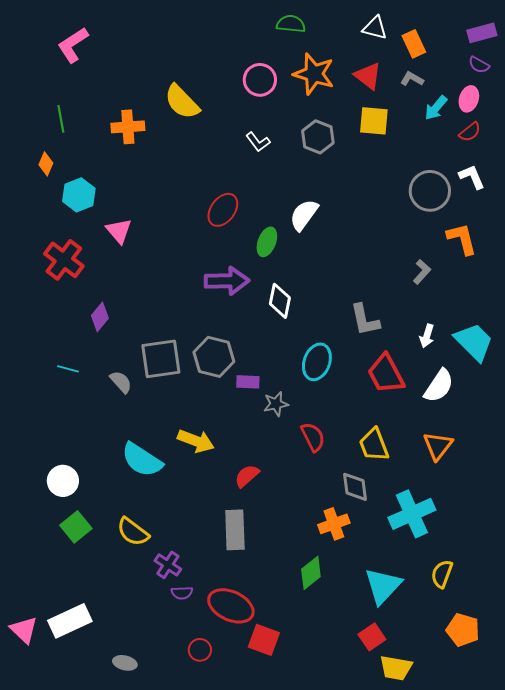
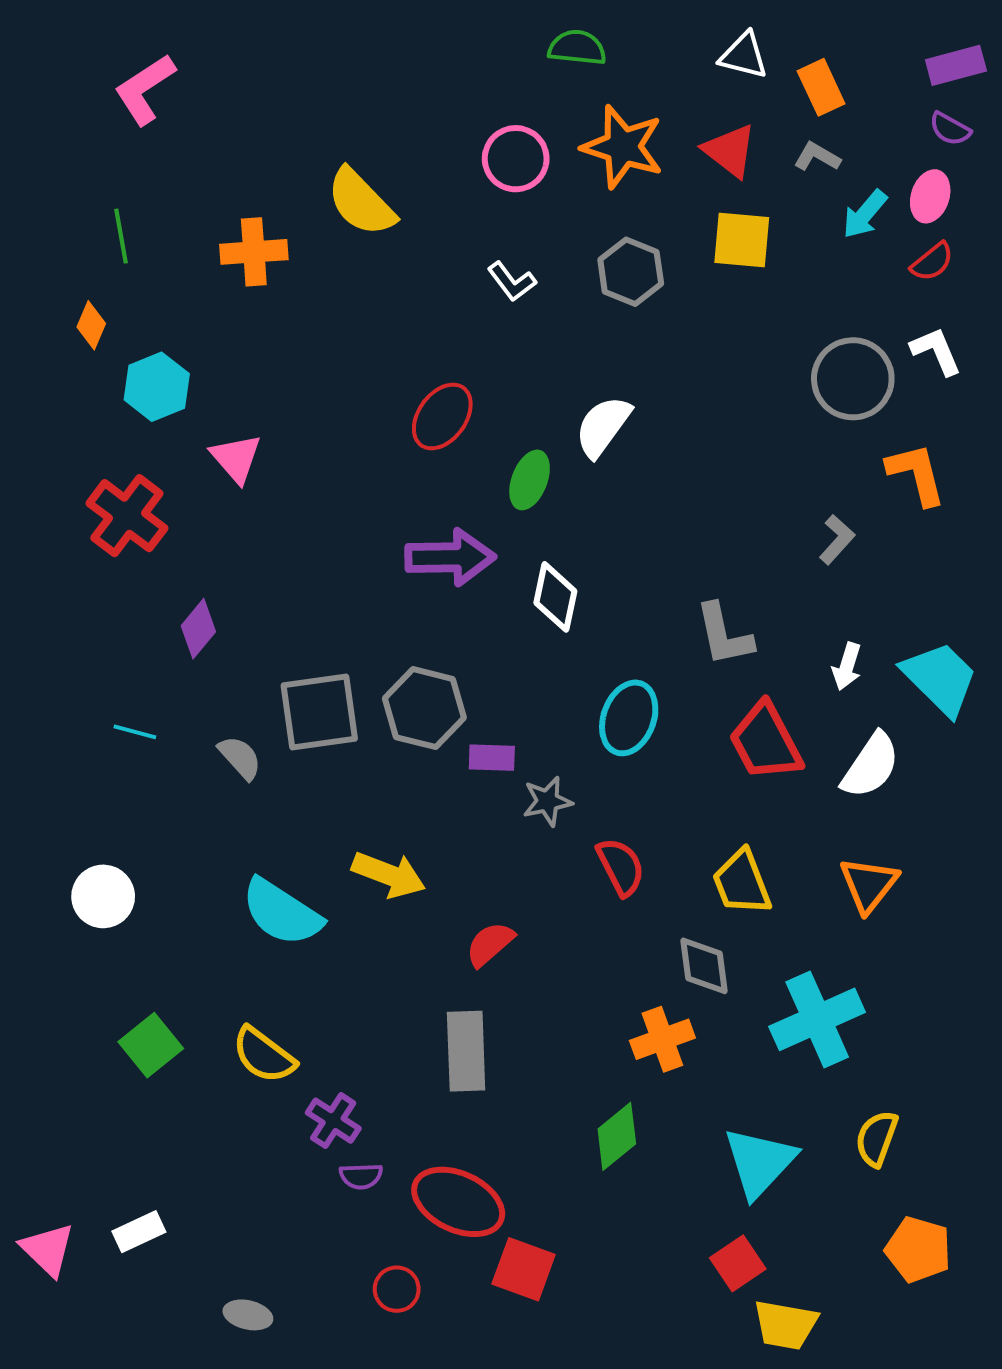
white circle: (63, 481) -> (103, 896), moved
white rectangle: (70, 621) -> (139, 1232), size x0.6

